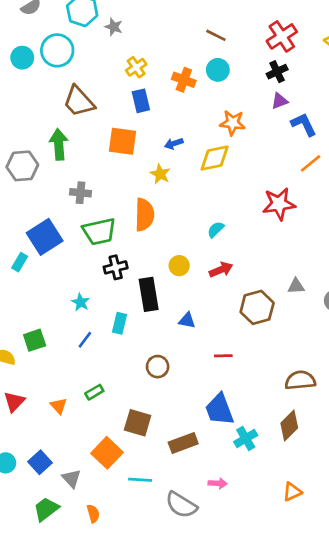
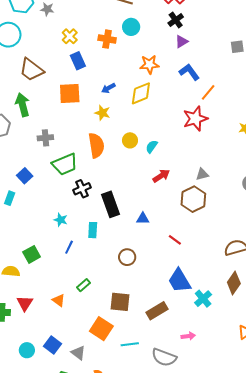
blue L-shape: (304, 124) -> (189, 72), moved
orange line: (311, 163) -> (208, 92), moved
blue square: (45, 237) -> (25, 176), size x0.6
yellow circle: (179, 266) -> (130, 140), moved
gray triangle: (296, 286) -> (202, 174), moved
red line: (223, 356) -> (175, 240), turned 48

